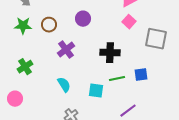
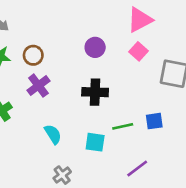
purple circle: (83, 19) -> (95, 47), moved
purple cross: (66, 50) -> (38, 86), moved
black cross: (110, 53) -> (95, 92), moved

